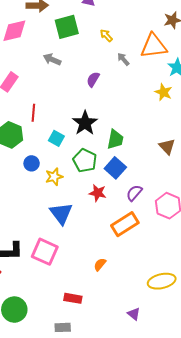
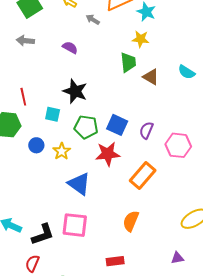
purple semicircle: (93, 79) -> (70, 48), turned 105
green trapezoid: (115, 139) -> (128, 62), moved
brown triangle: (167, 147) -> (151, 77), moved
red star: (98, 193) -> (108, 154), size x1.4
purple semicircle: (134, 193) -> (146, 130), moved
orange semicircle: (100, 264) -> (131, 221), size x1.5
purple triangle: (134, 314) -> (177, 258), turned -32

